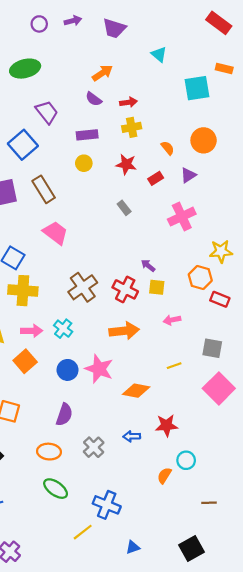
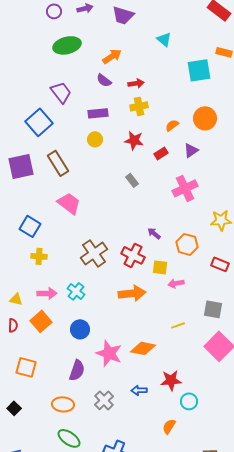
green ellipse: (25, 69) -> (67, 45), moved
orange semicircle: (168, 148) -> (172, 125), turned -88
orange hexagon: (200, 277) -> (187, 244), moved
yellow square: (157, 287) -> (160, 267), moved
yellow cross: (23, 291) -> (39, 256), size x0.6
pink star: (99, 369) -> (109, 353), moved
cyan circle: (186, 460) -> (189, 401), moved

